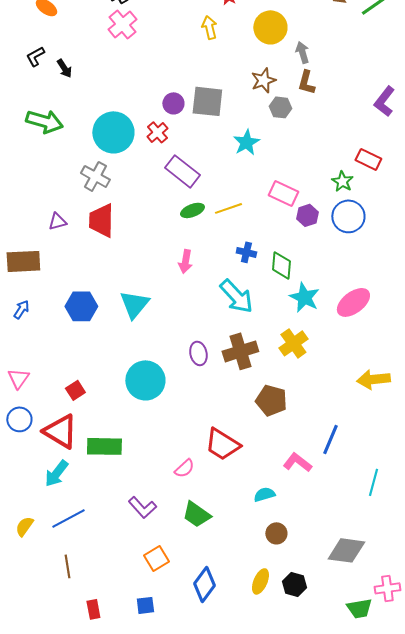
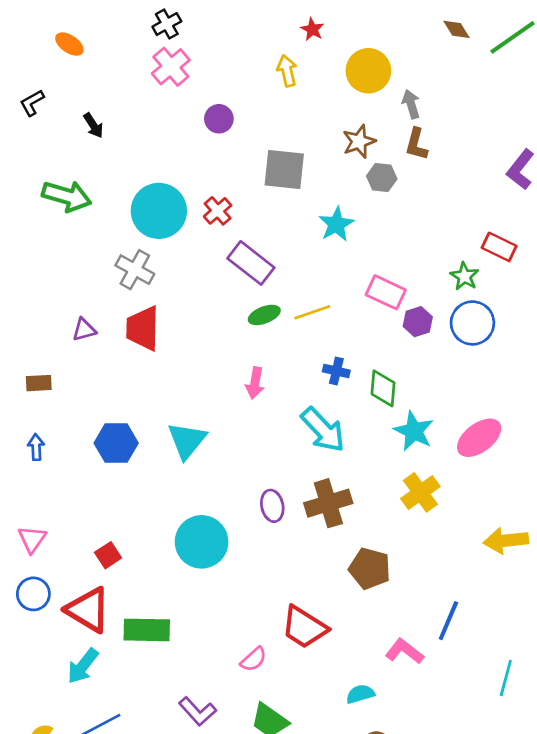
black L-shape: (35, 56) -> (32, 103), moved
purple circle: (173, 103) -> (219, 119), moved
brown rectangle: (23, 261) -> (39, 383), size x0.6
blue arrow: (21, 309) -> (36, 447), turned -36
yellow cross: (293, 343) -> (420, 492), moved

